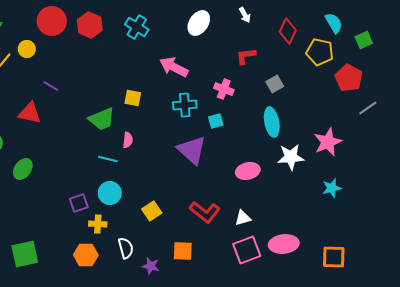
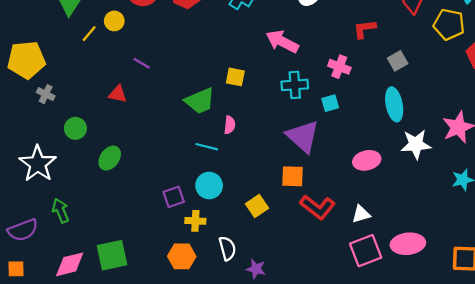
red triangle: (30, 113) -> (118, 94), size x0.7
orange square: (183, 251) -> (292, 176), moved

